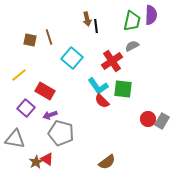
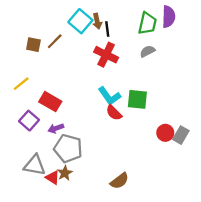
brown line: (49, 37) -> (55, 41), turned 63
cyan square: (72, 58) -> (80, 21), moved
red cross: (112, 61) -> (106, 55), moved, turned -30
gray triangle: (15, 139) -> (35, 165), moved
brown star: (36, 162) -> (65, 173), moved

